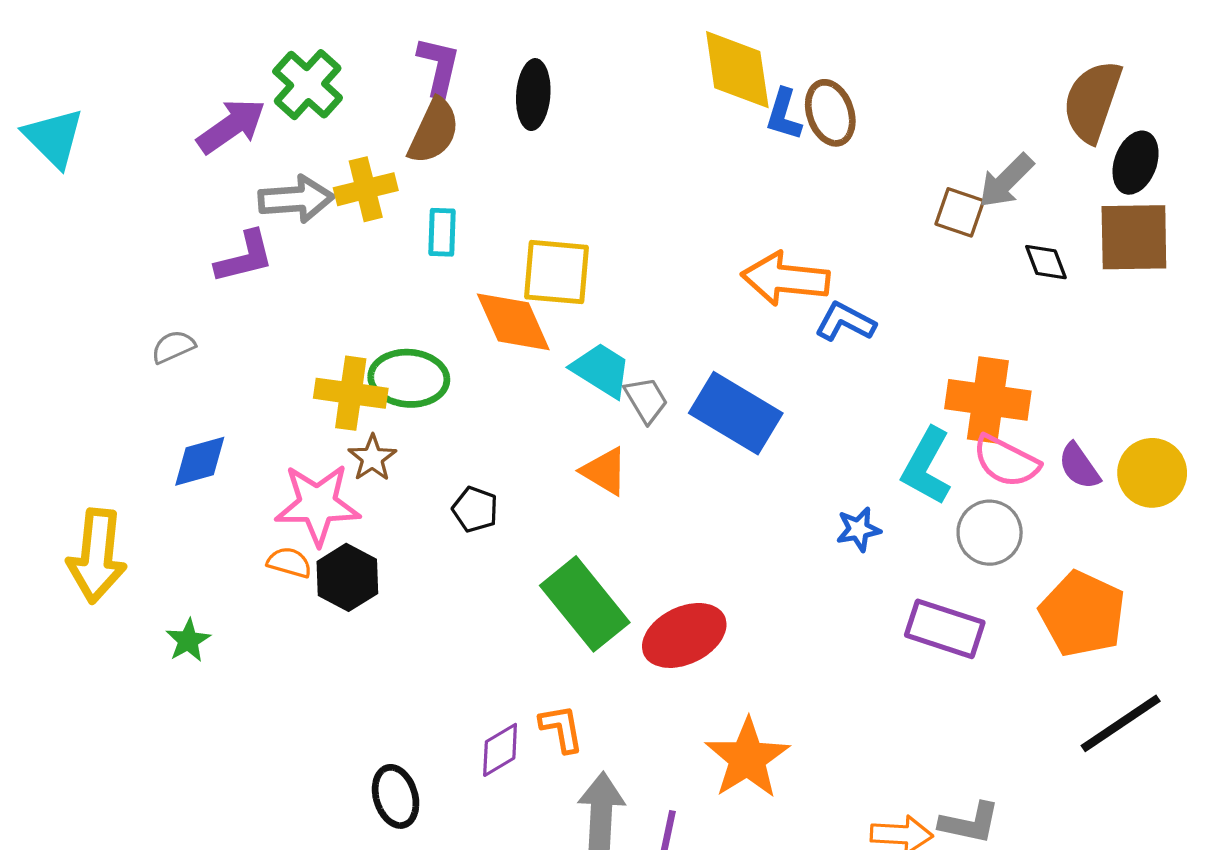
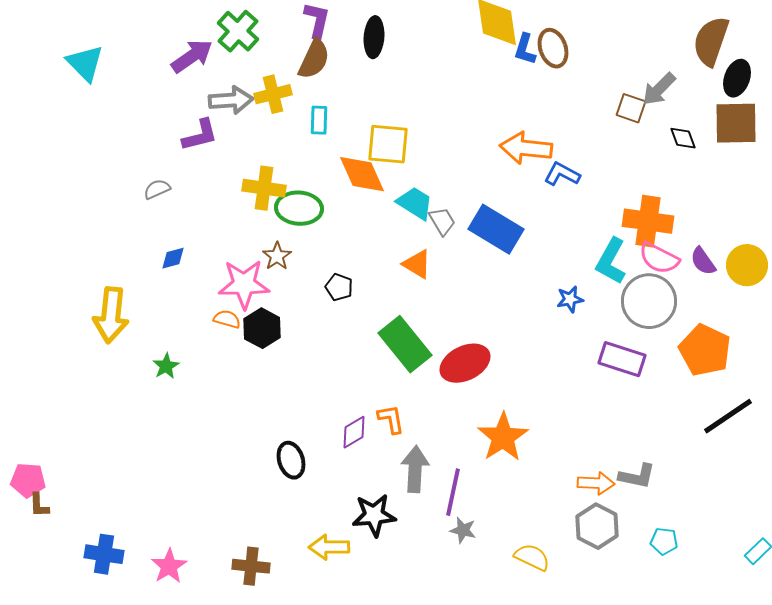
yellow cross: (351, 393) -> (264, 188), moved
blue diamond: (200, 461) -> (173, 258), size x0.7
gray circle: (990, 533) -> (649, 301), size x1.4

